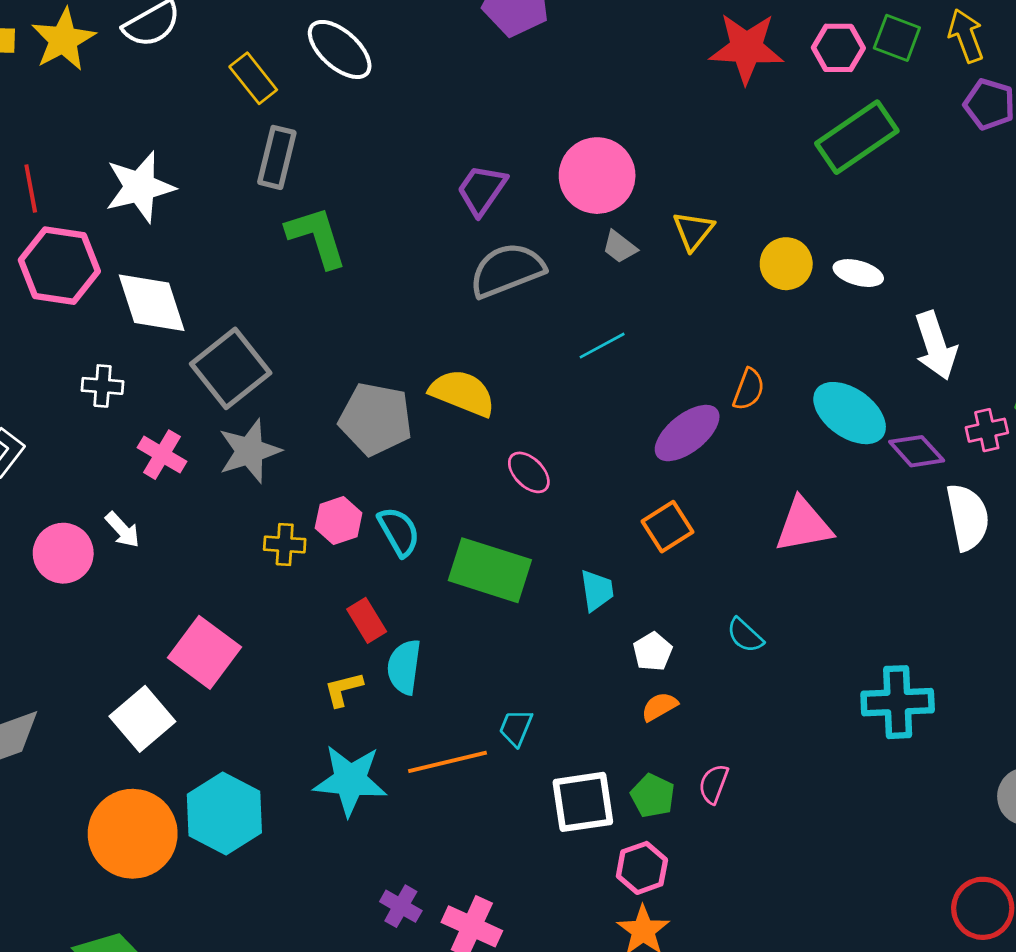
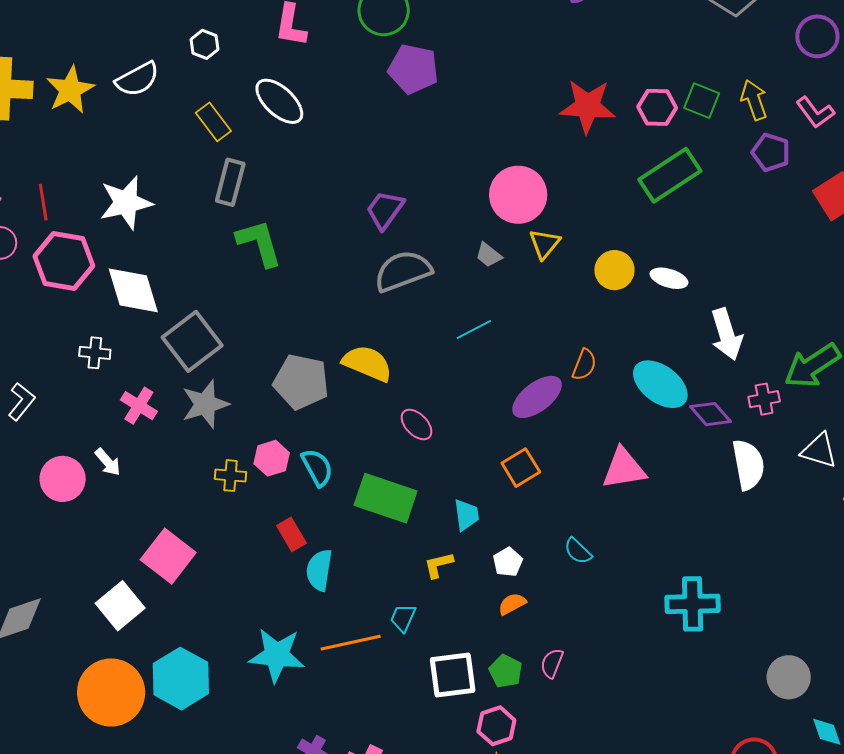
pink circle: (597, 176) -> (518, 195), moved
yellow L-shape: (343, 689) -> (439, 565), moved

